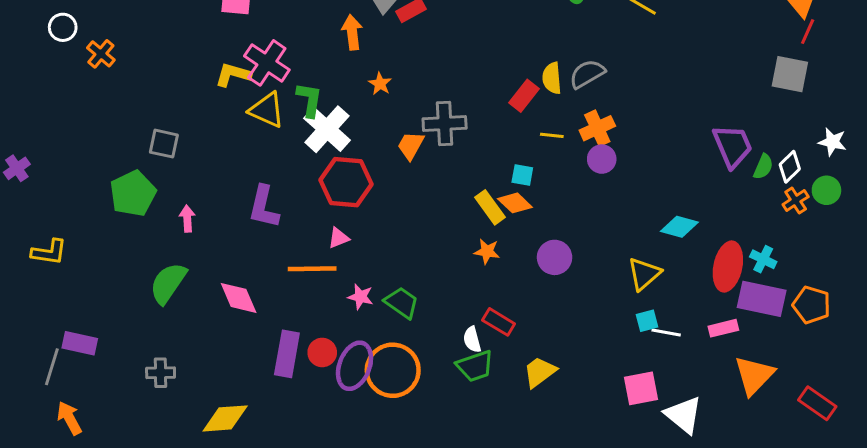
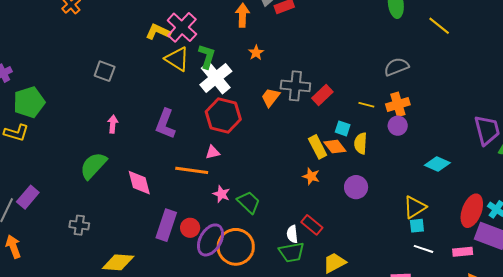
yellow semicircle: (552, 78) -> (361, 143), moved
red rectangle: (524, 96) -> (322, 95), moved
green pentagon: (133, 193) -> (29, 102), moved
cyan diamond: (679, 227) -> (437, 164), moved
cyan square: (647, 321) -> (417, 226), moved
purple rectangle: (80, 343) -> (28, 197), turned -70

